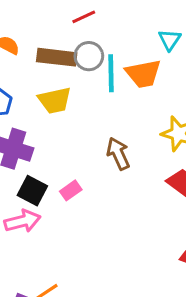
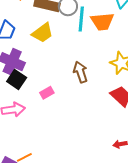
yellow trapezoid: (55, 100) -> (43, 33), turned -30
black square: (32, 191) -> (17, 79), moved

